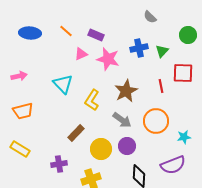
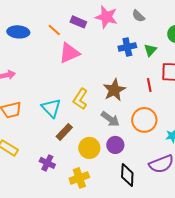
purple rectangle: (96, 35) -> (78, 22), moved
pink triangle: (81, 54) -> (69, 53), size x1.6
pink star: (108, 59) -> (106, 17), moved
cyan triangle: (63, 84) -> (51, 108), moved
purple cross: (59, 164) -> (47, 163), turned 35

